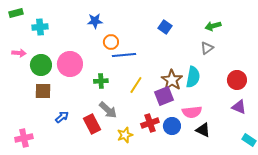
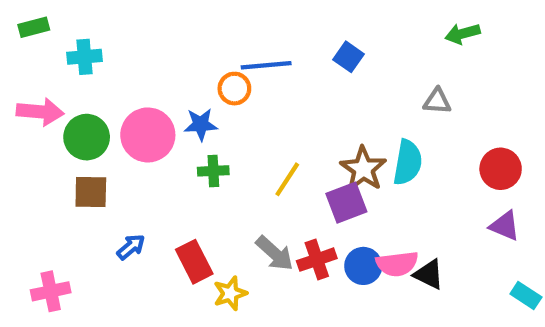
blue star: (95, 21) -> (201, 124), moved
green arrow: (213, 26) -> (463, 34), moved
gray triangle: (207, 48) -> (437, 101), turned 40
pink arrow: (19, 53) -> (40, 112), size x1.5
blue line: (124, 55) -> (266, 65), moved
gray arrow: (108, 110) -> (275, 253), moved
pink semicircle: (192, 112) -> (397, 264), moved
yellow star: (125, 135) -> (230, 293), moved

